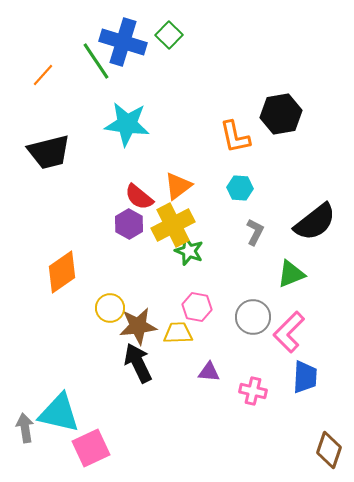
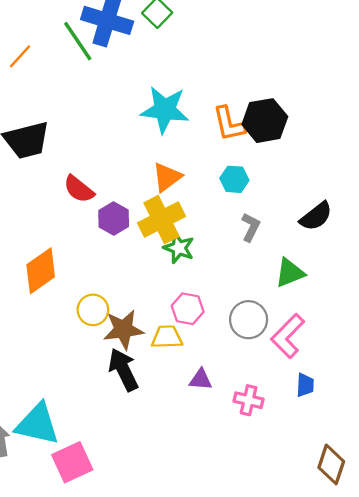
black hexagon: (281, 114) -> (265, 121), moved
cyan star: (127, 124) -> (165, 110), moved
red semicircle: (139, 197) -> (79, 189), moved
black semicircle: (315, 222) -> (316, 216), size x0.7
blue trapezoid: (305, 377) -> (305, 385), size x0.7

